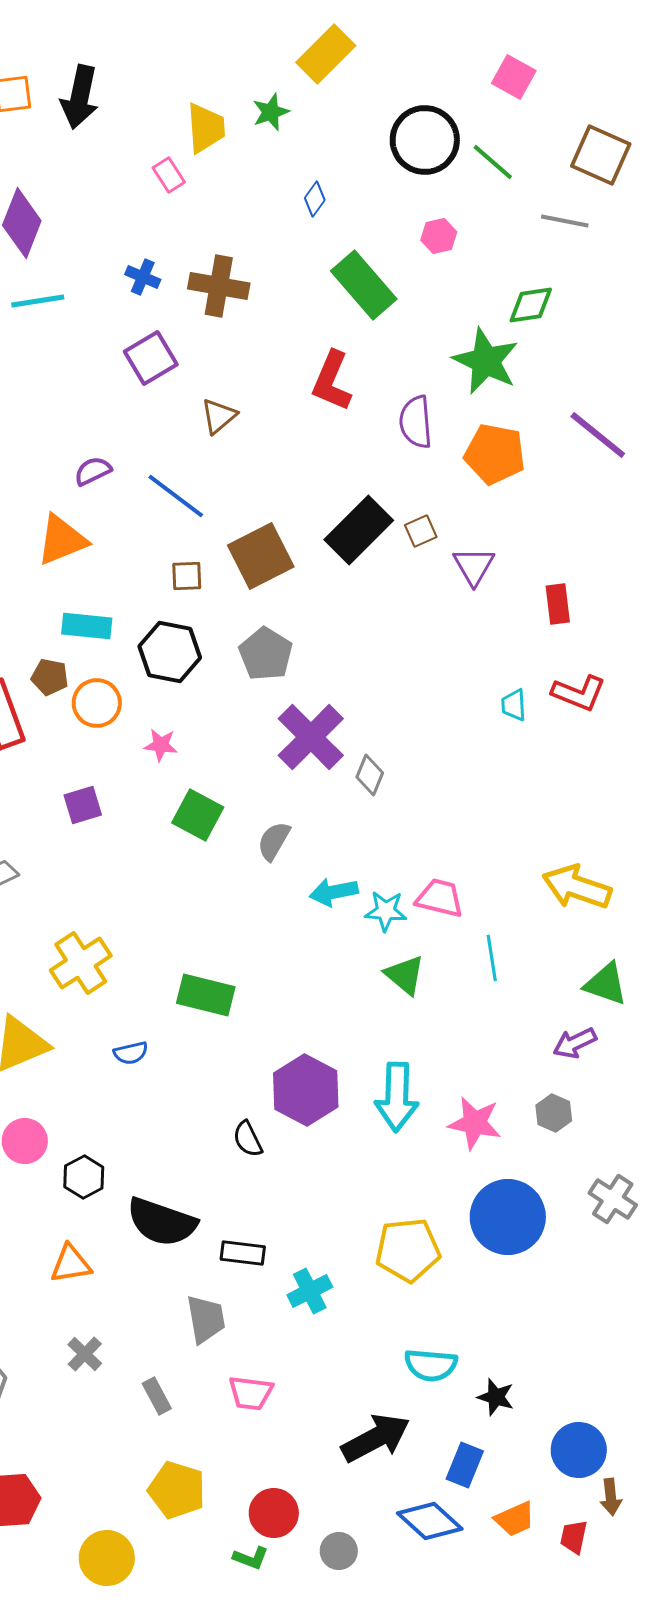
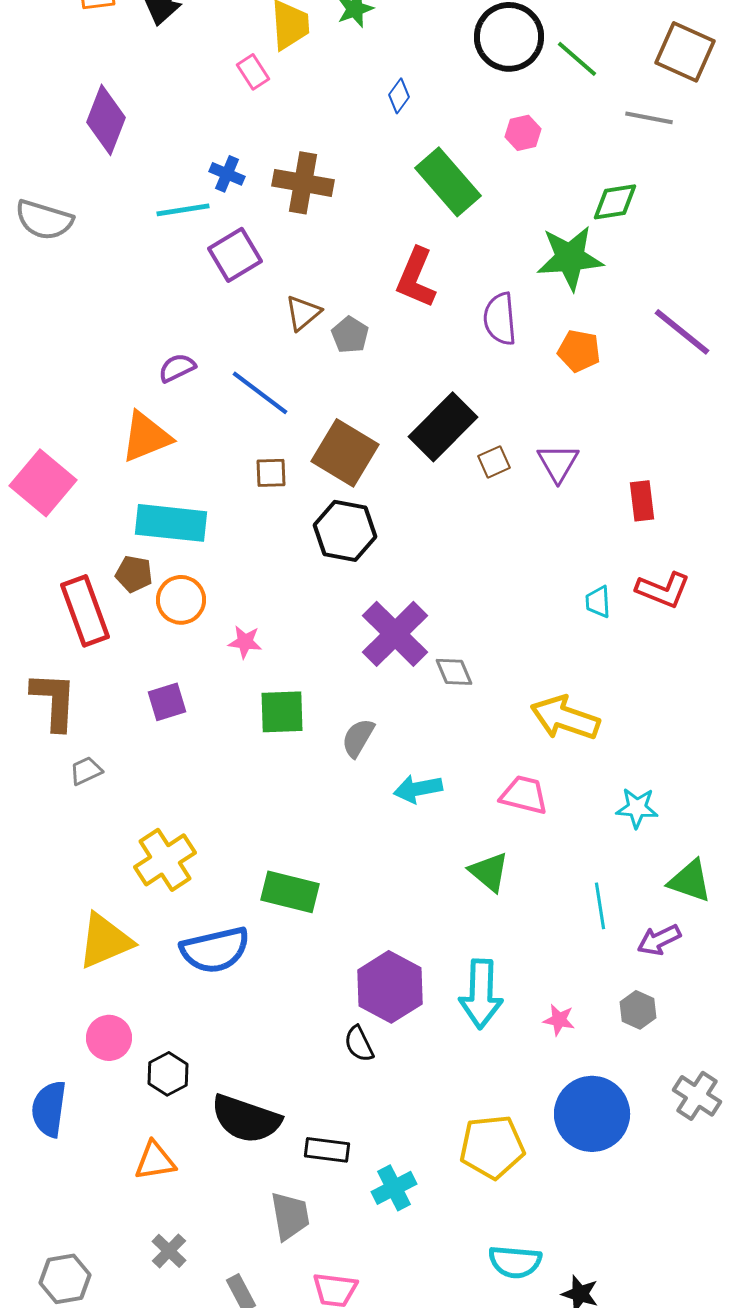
cyan line: (38, 301) -> (183, 210), moved
green star: (486, 361) -> (570, 258), turned -30
orange pentagon: (495, 454) -> (579, 351), size x0.7
brown square: (421, 531) -> (494, 462), moved
brown square: (261, 556) -> (345, 453), turned -32
cyan rectangle: (87, 626) -> (171, 523), size x1.4
black hexagon: (170, 652) -> (345, 531), moved
gray pentagon: (266, 654) -> (350, 335), moved, size x0.7
gray diamond: (370, 775) -> (454, 672), turned -45
green square: (198, 815) -> (282, 712), turned -30
yellow arrow: (577, 887) -> (565, 718), moved
cyan star: (386, 911) -> (637, 808), moved
cyan line: (492, 958) -> (600, 906), moved
blue semicircle: (131, 1053) -> (215, 950), size x2.0
pink star: (475, 1123) -> (559, 1020), size x0.6
black semicircle: (248, 1139) -> (359, 1044), moved

